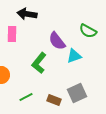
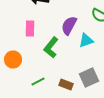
pink rectangle: (12, 34) -> (30, 28), moved
purple semicircle: (57, 41) -> (69, 26), turned 66

